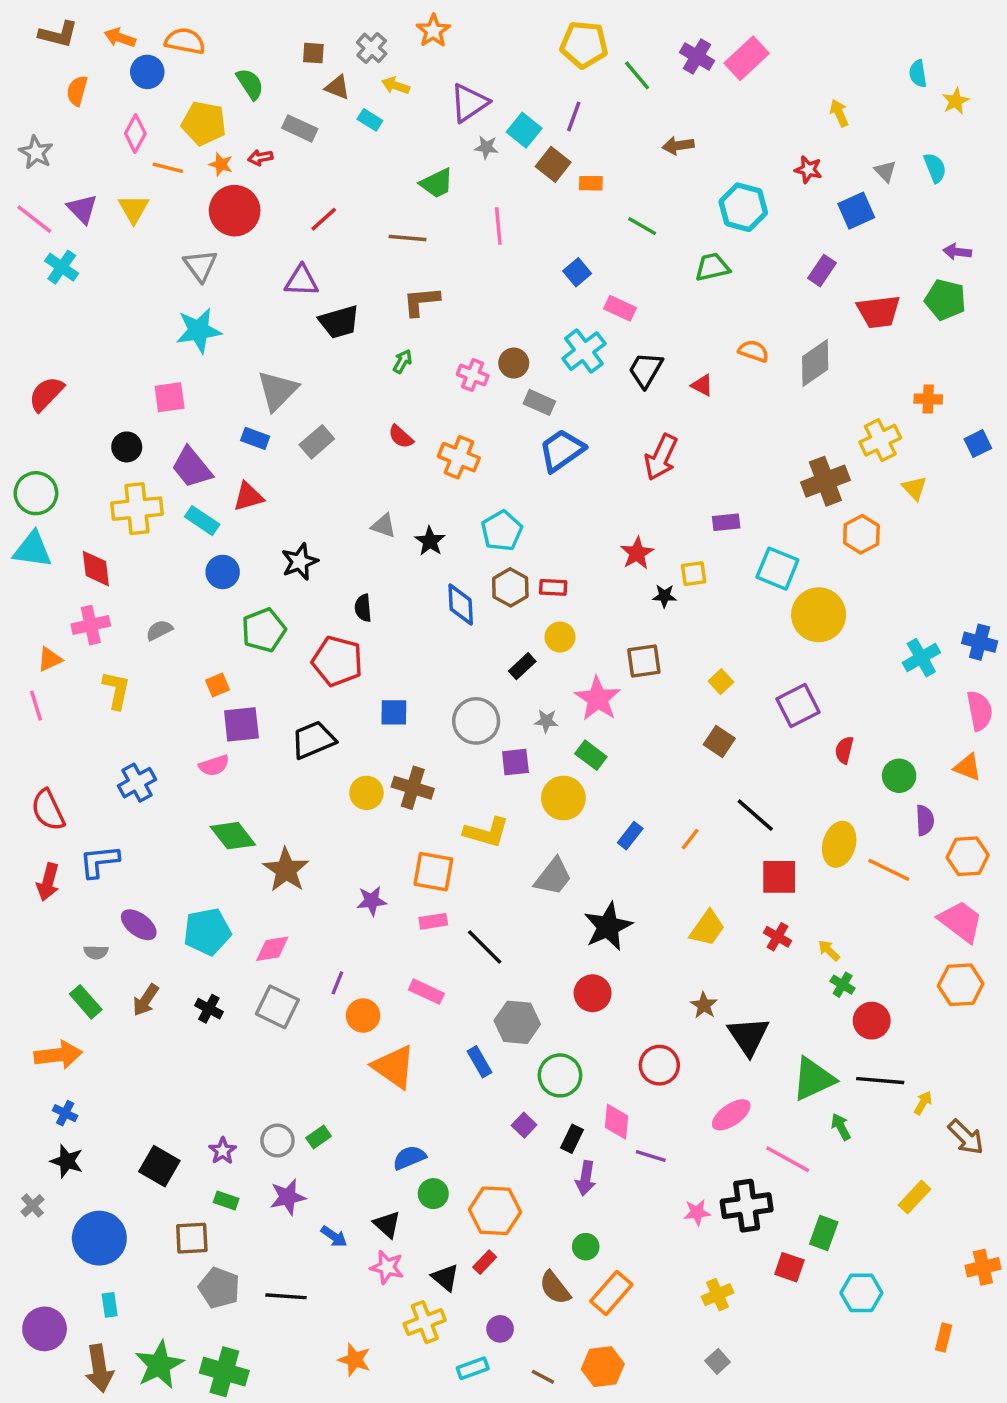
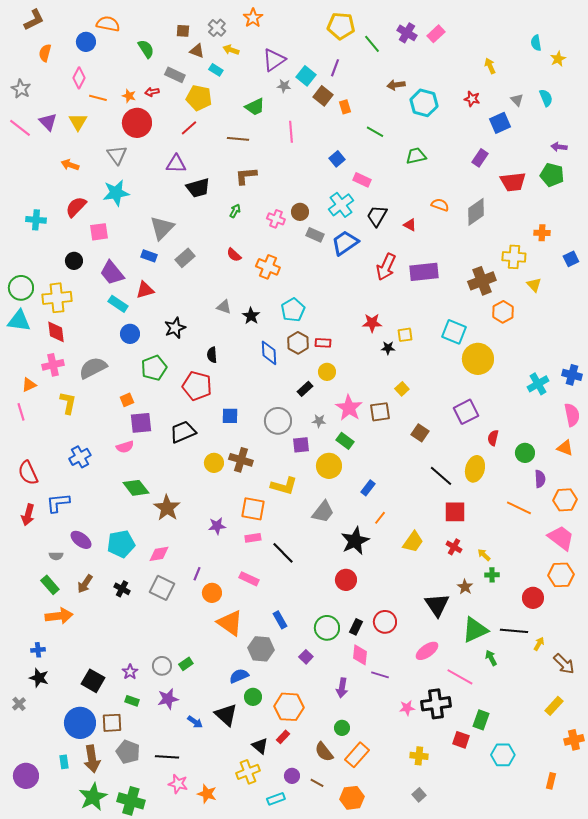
brown L-shape: (58, 34) -> (34, 20), turned -40
orange arrow: (120, 38) -> (70, 165), moved
pink rectangle: (747, 58) -> (436, 34), size x0.7
yellow pentagon: (204, 123) -> (199, 98), moved
orange rectangle: (591, 183) -> (345, 107), turned 72
cyan hexagon: (743, 207) -> (424, 103), moved
cyan cross: (62, 267) -> (36, 220), moved, turned -30
red semicircle: (46, 394) -> (76, 207), moved
yellow cross: (880, 440) -> (514, 257), turned 30
blue trapezoid: (562, 450) -> (345, 243), moved
yellow cross: (137, 509) -> (57, 298), moved
purple rectangle: (726, 522) -> (424, 272), moved, size x1.8
red star: (637, 553) -> (372, 323), turned 30
gray semicircle: (159, 630) -> (93, 368), size x1.8
brown square: (644, 661) -> (380, 412), moved
yellow square: (721, 682) -> (402, 389), moved
orange line: (690, 839) -> (380, 518), moved
yellow ellipse: (839, 844) -> (475, 469), moved
green cross: (843, 985) -> (492, 575), turned -32
brown star: (704, 1005) -> (465, 587), moved
red circle: (872, 1021) -> (533, 598), moved
gray hexagon: (517, 1022) -> (261, 649), moved
orange arrow: (58, 1055) -> (59, 616), moved
blue cross: (65, 1113) -> (38, 650), turned -32
black rectangle: (572, 1139) -> (356, 627), moved
yellow rectangle: (914, 1197) -> (554, 706), moved
black triangle: (387, 1224) -> (226, 715), size x1.4
blue circle: (99, 1238) -> (80, 723), moved
pink star: (387, 1267) -> (178, 784), moved
yellow cross: (718, 1295) -> (419, 756), turned 30
brown arrow: (99, 1368) -> (92, 759), moved
brown line: (543, 1377) -> (317, 783), moved

